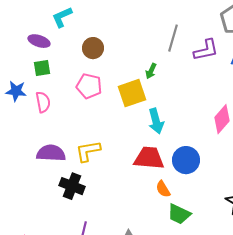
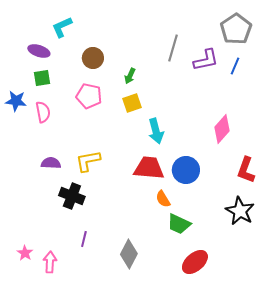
green arrow: (151, 71) -> (130, 76), moved
yellow square: (132, 93) -> (132, 103), size x0.7
purple semicircle: (51, 153) -> (51, 163), size x0.7

